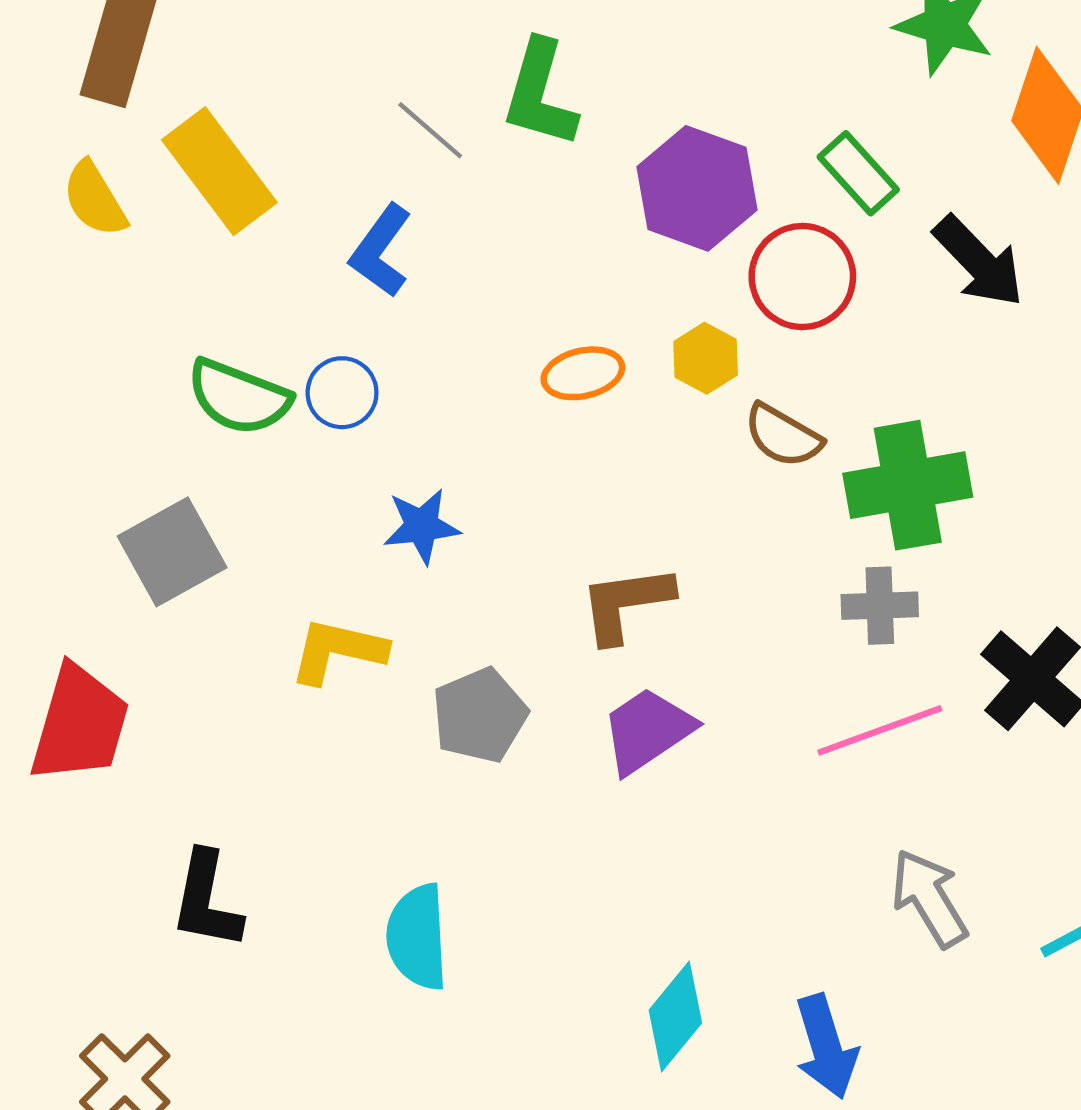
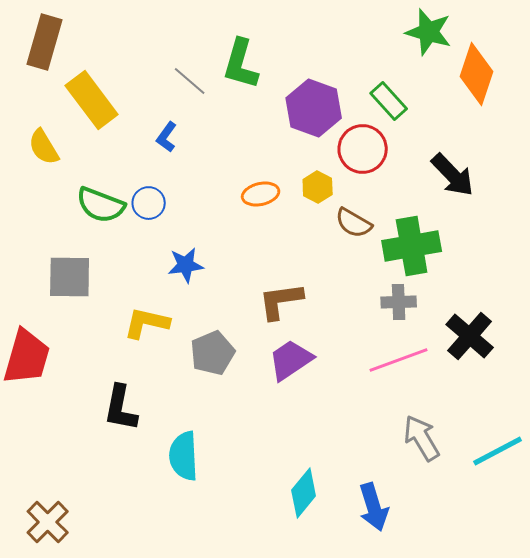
yellow semicircle: (95, 199) -> (44, 147), moved
blue L-shape: (381, 251) -> (167, 137), size x0.7
black arrow: (979, 261) -> (453, 175), moved
gray square: (172, 552) -> (70, 277), turned 30
black L-shape: (206, 900) -> (121, 408), moved

